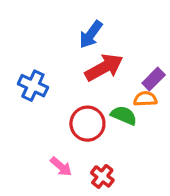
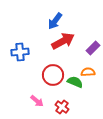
blue cross: (33, 86) -> (20, 52), turned -30
orange semicircle: (145, 99) -> (88, 72), moved
green semicircle: (124, 115) -> (75, 82), moved

